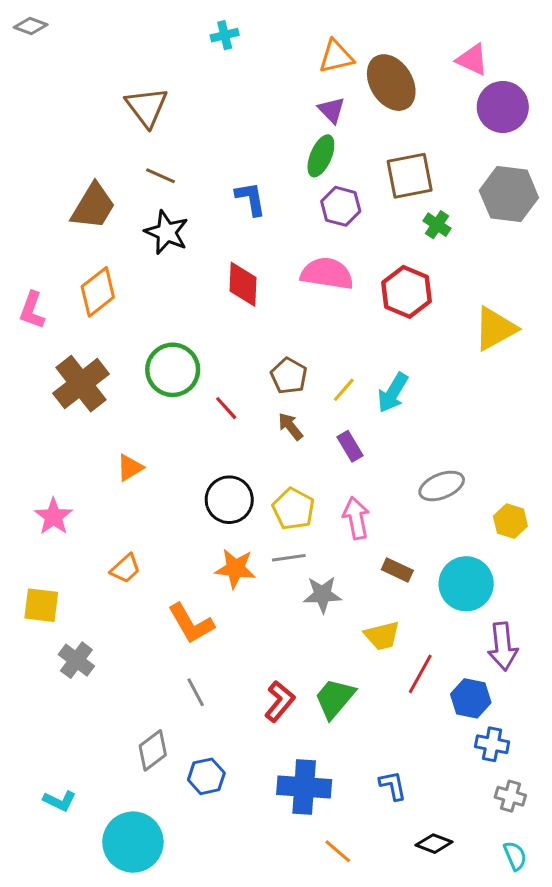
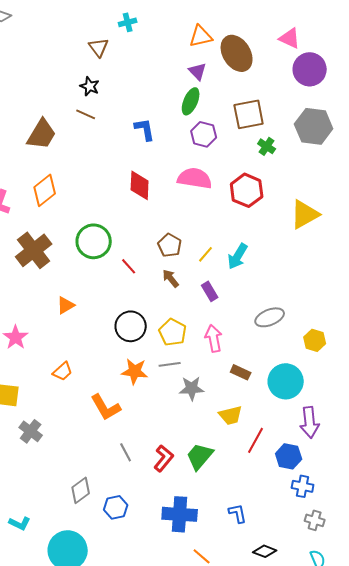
brown triangle: (147, 107) -> (99, 47), moved, size x0.7
black star: (167, 232) -> (90, 86), moved, size x0.7
gray line: (196, 692) -> (126, 452), moved

